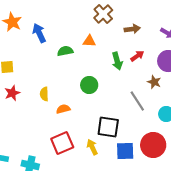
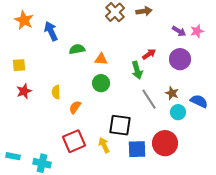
brown arrow: (132, 29) -> (144, 11), moved
orange triangle: (89, 41) -> (101, 59), moved
green arrow: (117, 61) -> (137, 70), moved
brown star: (154, 82) -> (172, 93), moved
orange semicircle: (63, 109) -> (75, 107), turned -40

